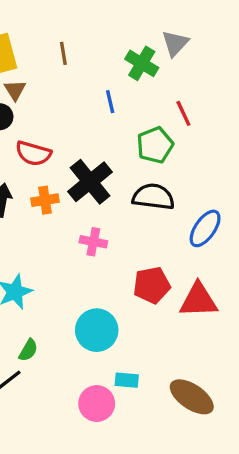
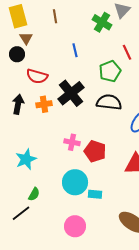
blue line: (110, 102) -> (75, 50), moved
pink cross: (93, 242) -> (72, 142), moved
red pentagon: (152, 285) -> (95, 151), moved, turned 30
cyan rectangle: (127, 380) -> (95, 194), moved

